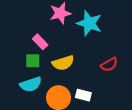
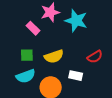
pink rectangle: (40, 42) -> (33, 28), moved
white rectangle: (83, 95) -> (76, 76), moved

